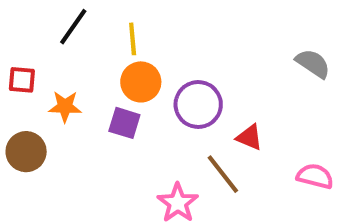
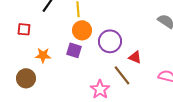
orange star: (65, 107) -> (43, 55), moved
brown circle: (26, 152) -> (26, 78), moved

